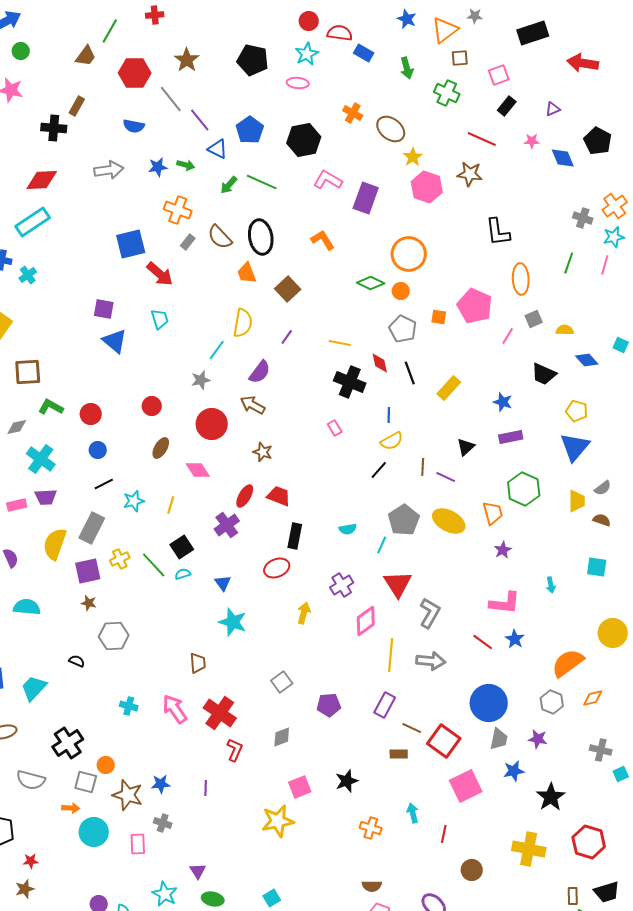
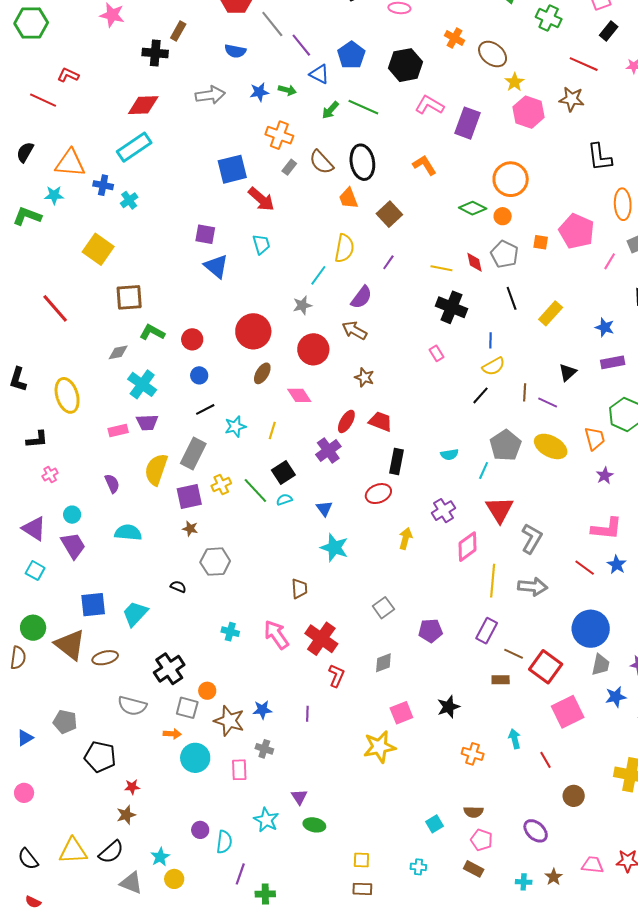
red diamond: (380, 363) -> (475, 262), moved
red circle: (152, 406) -> (253, 331), size x1.8
red line: (444, 834) -> (546, 760), turned -42
cyan square: (272, 898) -> (434, 824), moved

